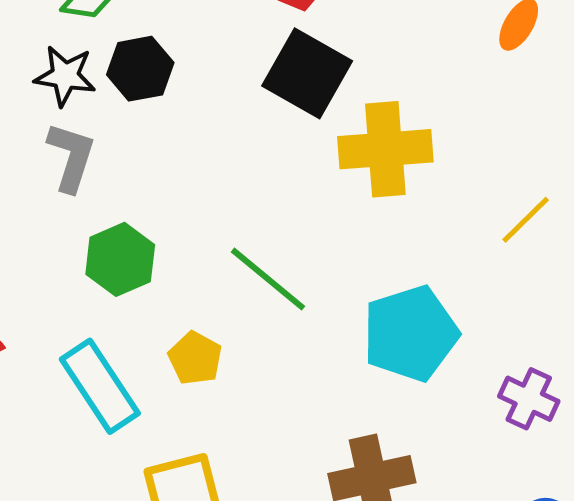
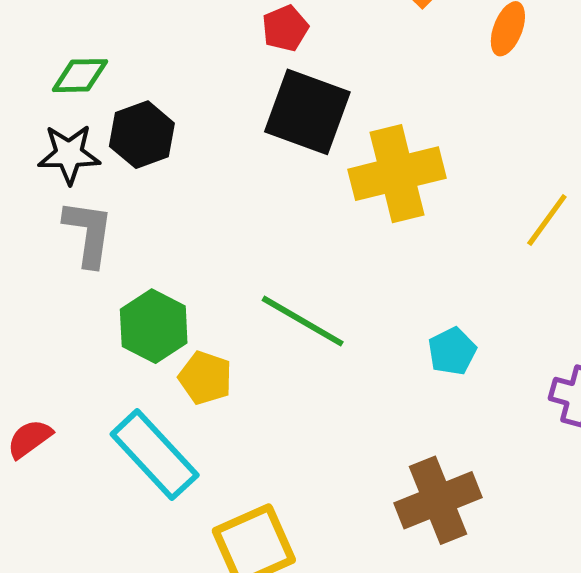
cyan pentagon: (410, 334) -> (452, 351), size x0.5
yellow pentagon: (195, 358) -> (205, 378), moved

